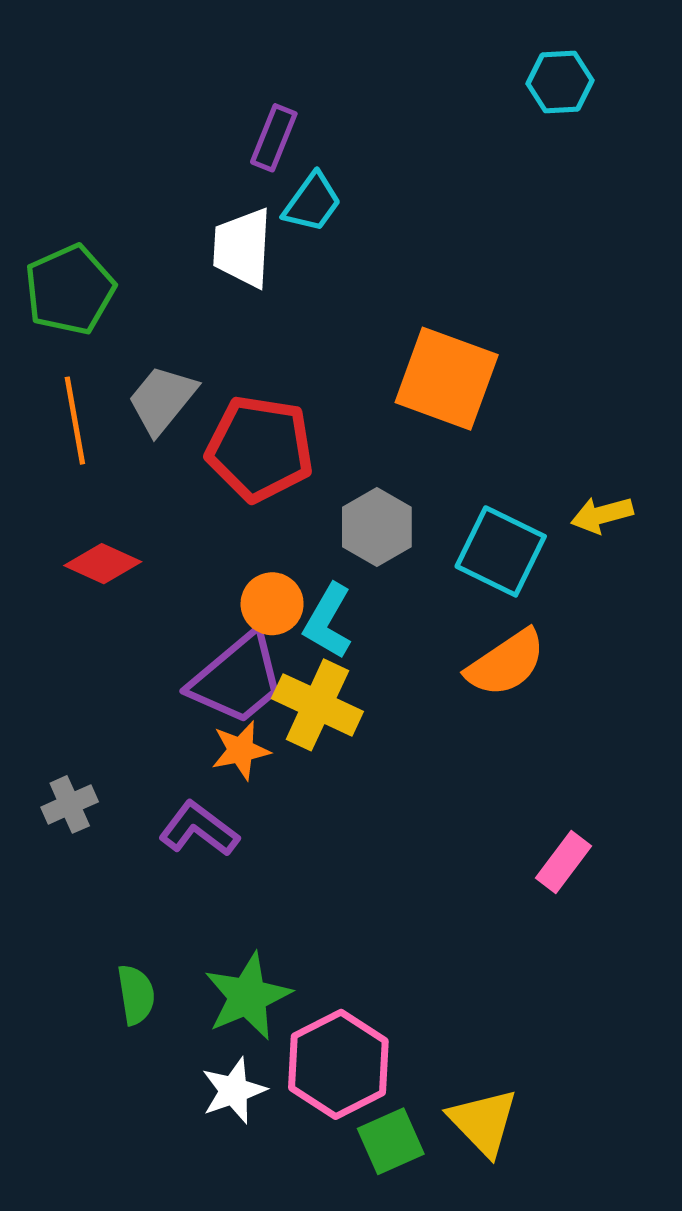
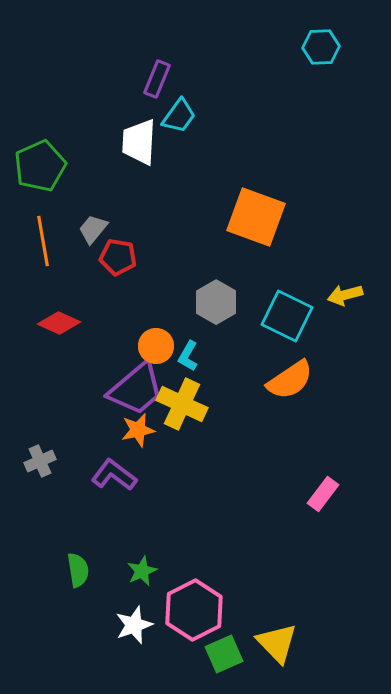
gray trapezoid: (162, 400) -> (93, 229), size x0.7
red pentagon: (260, 448) -> (118, 257), moved, size x0.6
cyan L-shape: (328, 621) -> (188, 356), size x0.7
green star: (248, 996) -> (142, 571), size x0.6

